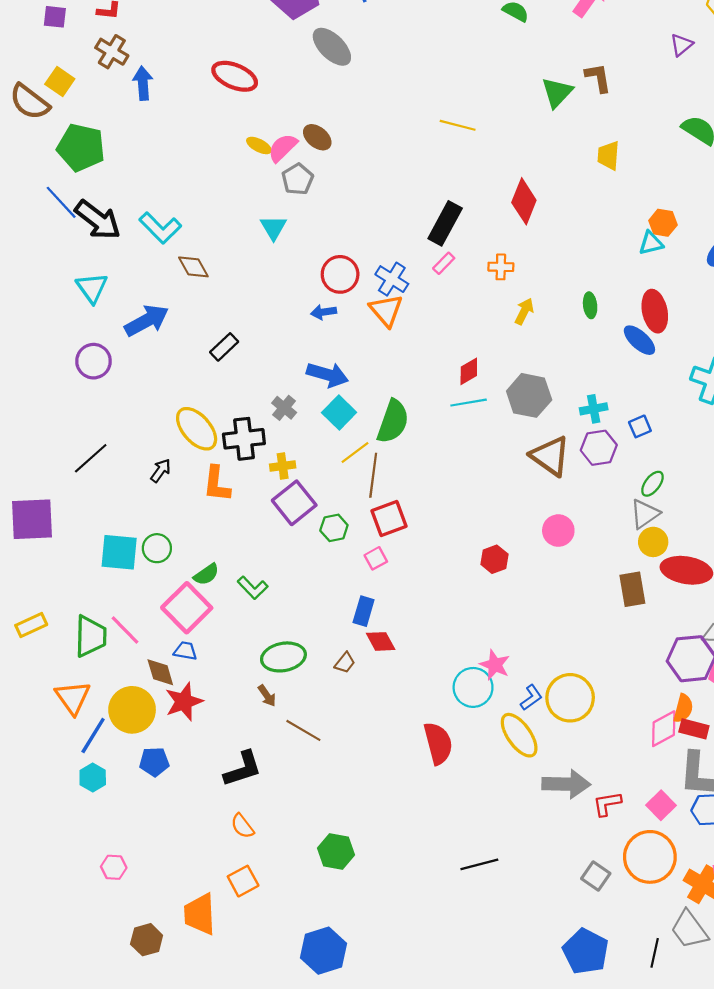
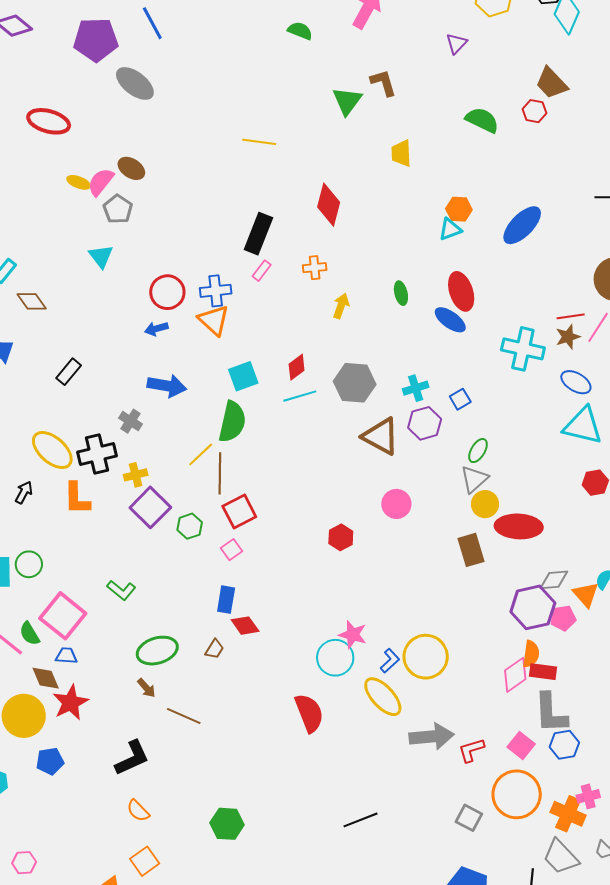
blue cross: (392, 279) -> (216, 291), turned -32
cyan square: (339, 412) -> (243, 376), moved, turned 32
green semicircle: (206, 574) -> (30, 634), moved, turned 100

